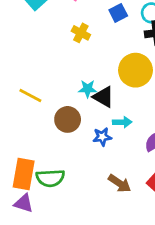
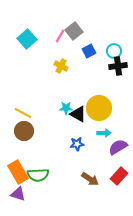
yellow circle: (135, 70) -> (99, 108), moved
brown circle: (68, 119) -> (24, 131), moved
cyan arrow: (122, 122) -> (104, 133), moved
orange rectangle: (24, 174) -> (18, 172), turned -40

